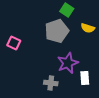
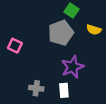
white rectangle: (85, 78) -> (64, 90), moved
gray cross: (51, 83) -> (36, 88), moved

